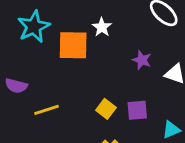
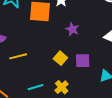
purple star: (142, 60) -> (72, 29), moved

